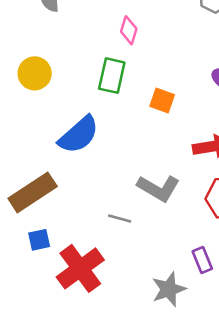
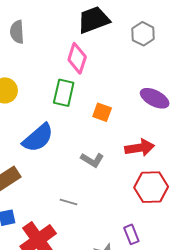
pink diamond: (129, 30) -> (77, 58), size x1.4
gray L-shape: (158, 188) -> (92, 160), moved, size x0.7

